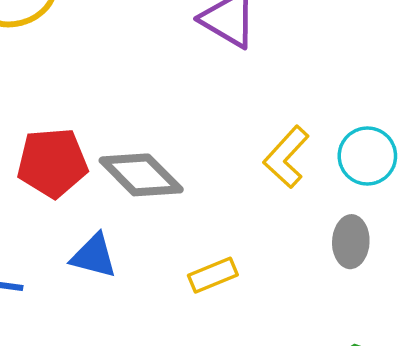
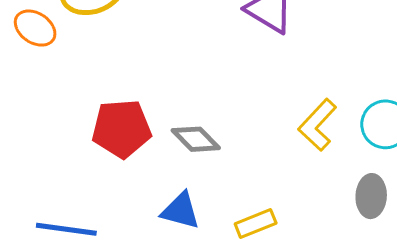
gray diamond: (141, 175) -> (196, 139), size x0.7
blue triangle: (94, 256) -> (181, 211), moved

